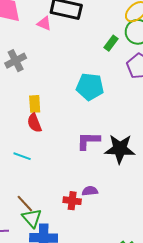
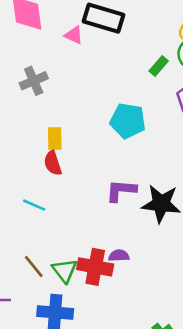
red cross: (72, 201) -> (95, 267), size x1.5
green triangle: (32, 218) -> (65, 271), moved

